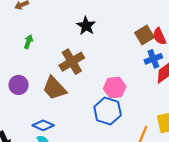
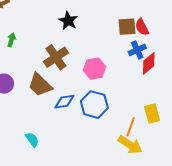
brown square: (144, 35) -> (127, 27), turned 30
pink hexagon: (115, 88) -> (95, 69), moved
blue diamond: (43, 125) -> (64, 102), moved, turned -30

